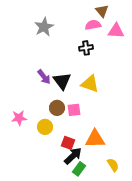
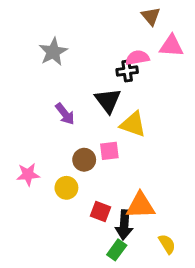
pink semicircle: (93, 25) -> (137, 58), moved
gray star: (44, 27) -> (53, 52), moved
black triangle: (62, 81) -> (108, 101), moved
pink square: (74, 110) -> (109, 151), moved
black arrow: (73, 156) -> (124, 225), moved, turned 138

